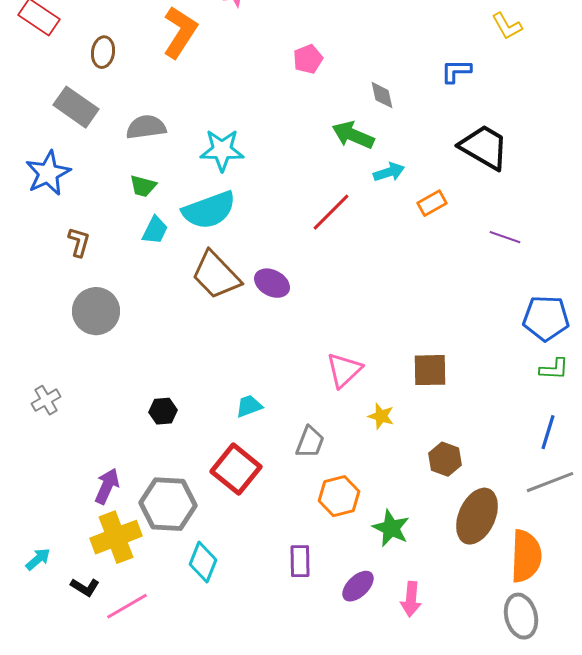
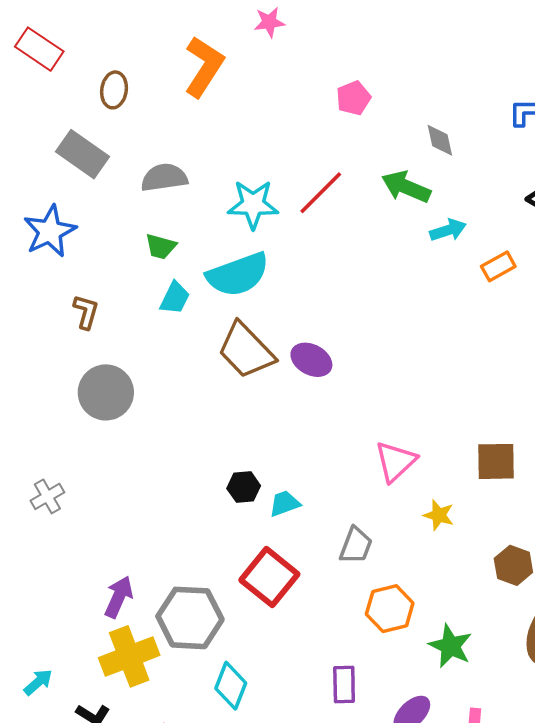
red line: (331, 212) -> (321, 193), moved
black hexagon: (163, 411) -> (244, 487), moved

